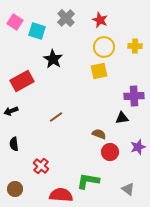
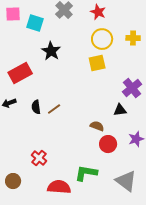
pink square: (15, 22) -> (13, 14), turned -35
purple cross: (134, 96) -> (132, 88), turned -36
black semicircle: (14, 144) -> (36, 107), moved
gray triangle: (128, 189) -> (126, 181), size x1.6

